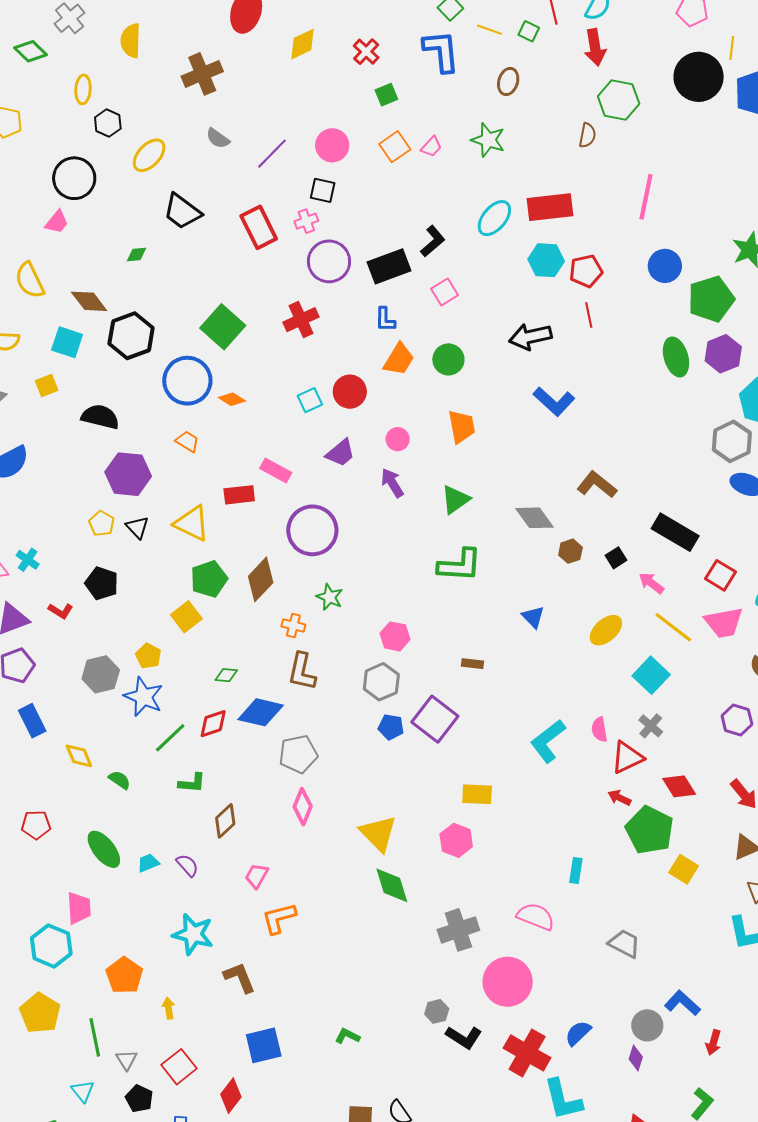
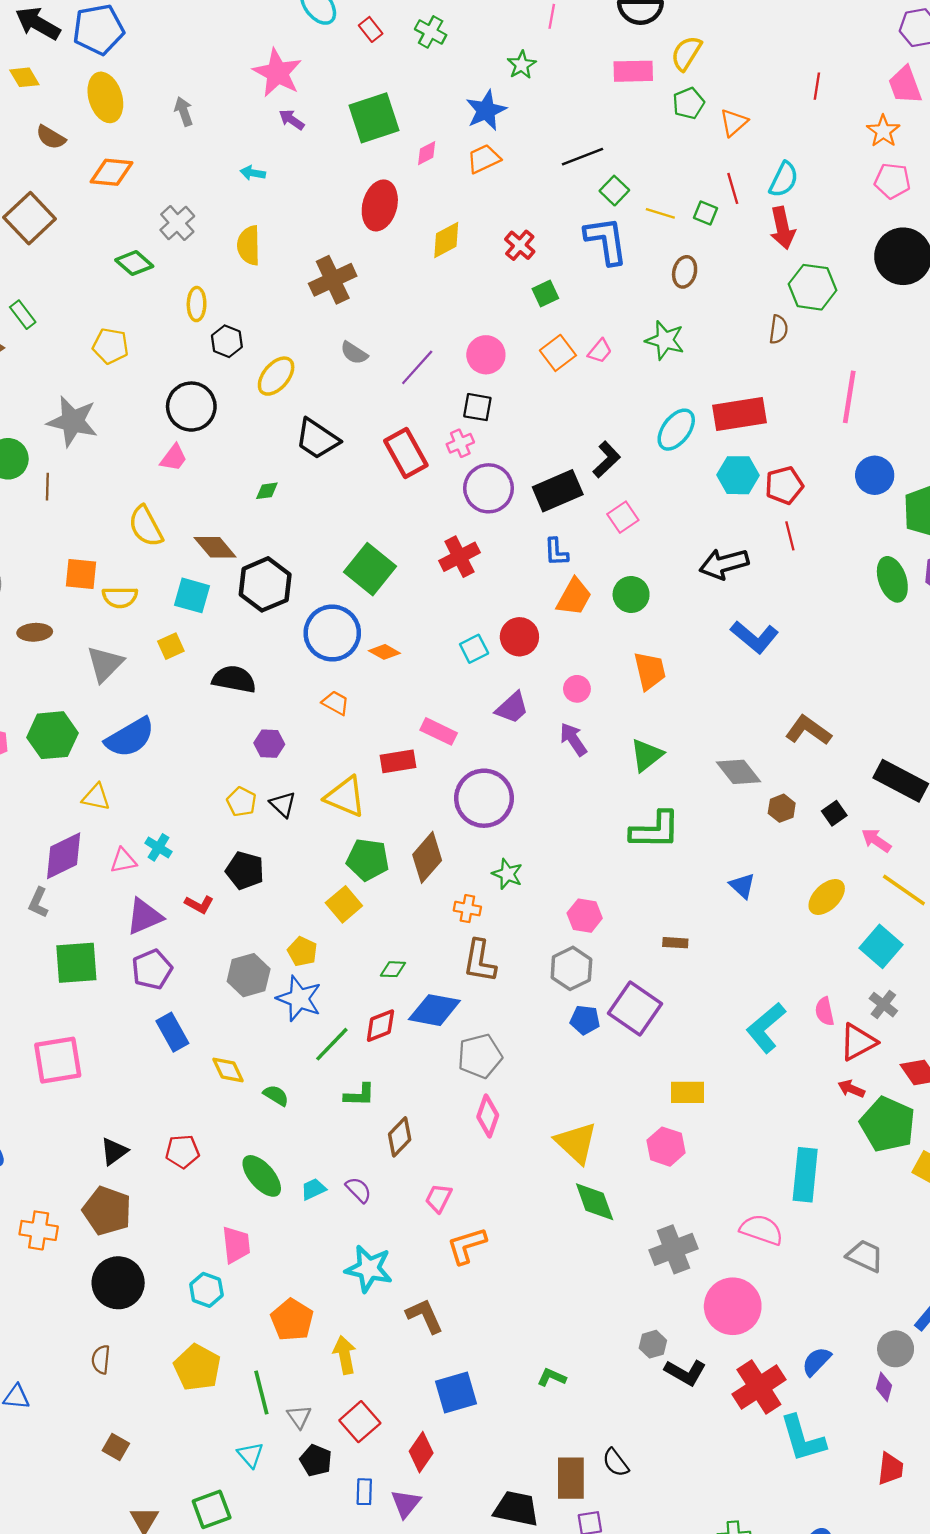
purple hexagon: (128, 474) -> (269, 744), size x0.6
green pentagon: (209, 579) -> (368, 860), turned 30
cyan rectangle: (576, 870) -> (805, 1175), size x1.8
cyan hexagon: (51, 946) -> (206, 1290), size x0.7
yellow arrow: (169, 1008) -> (345, 1355), size x1.5
red cross: (527, 1053) -> (759, 1387), turned 30

